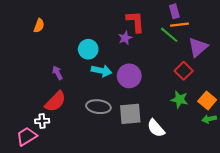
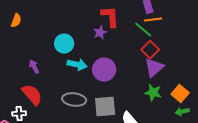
purple triangle: (198, 47) -> (154, 68), moved
red square: (184, 71) -> (150, 50), moved
red semicircle: (55, 102) -> (32, 95), turned -85

